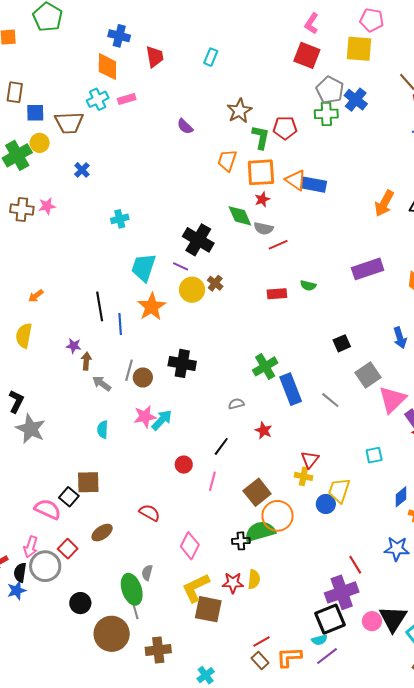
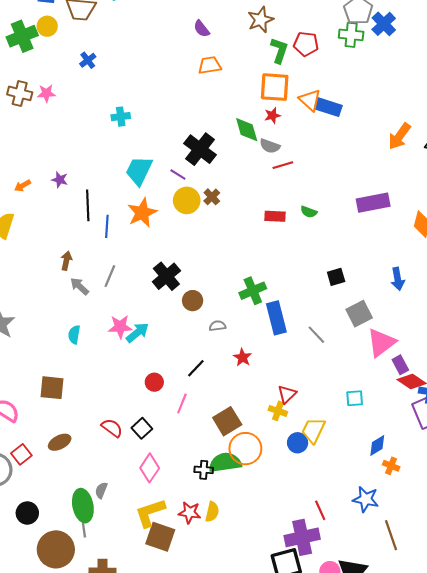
orange trapezoid: (227, 160) -> (210, 65), moved, turned 55
purple star: (74, 346) -> (60, 180), moved
black cross: (182, 363) -> (166, 276), turned 32
brown circle: (143, 377) -> (193, 301), moved
black square: (69, 497) -> (142, 428), moved

